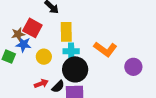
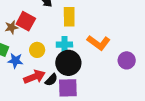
yellow rectangle: (66, 32) -> (69, 17), moved
blue star: (23, 44) -> (15, 61), moved
red arrow: (41, 84) -> (34, 77), size x1.5

